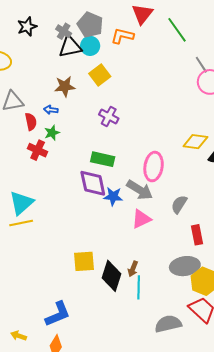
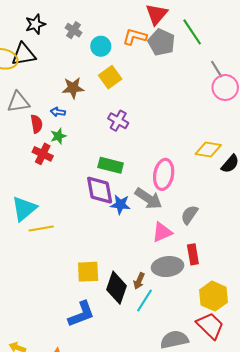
gray pentagon: (90, 25) -> (161, 42), moved
black triangle: (70, 47) -> (24, 54), moved
pink triangle: (141, 219) -> (162, 232), moved
yellow line: (21, 223) -> (41, 229), moved
red rectangle: (197, 235) -> (193, 254), moved
gray ellipse: (185, 266) -> (168, 267), moved
cyan line: (139, 287) -> (145, 301), turned 30
blue L-shape: (58, 314) -> (81, 314), moved

